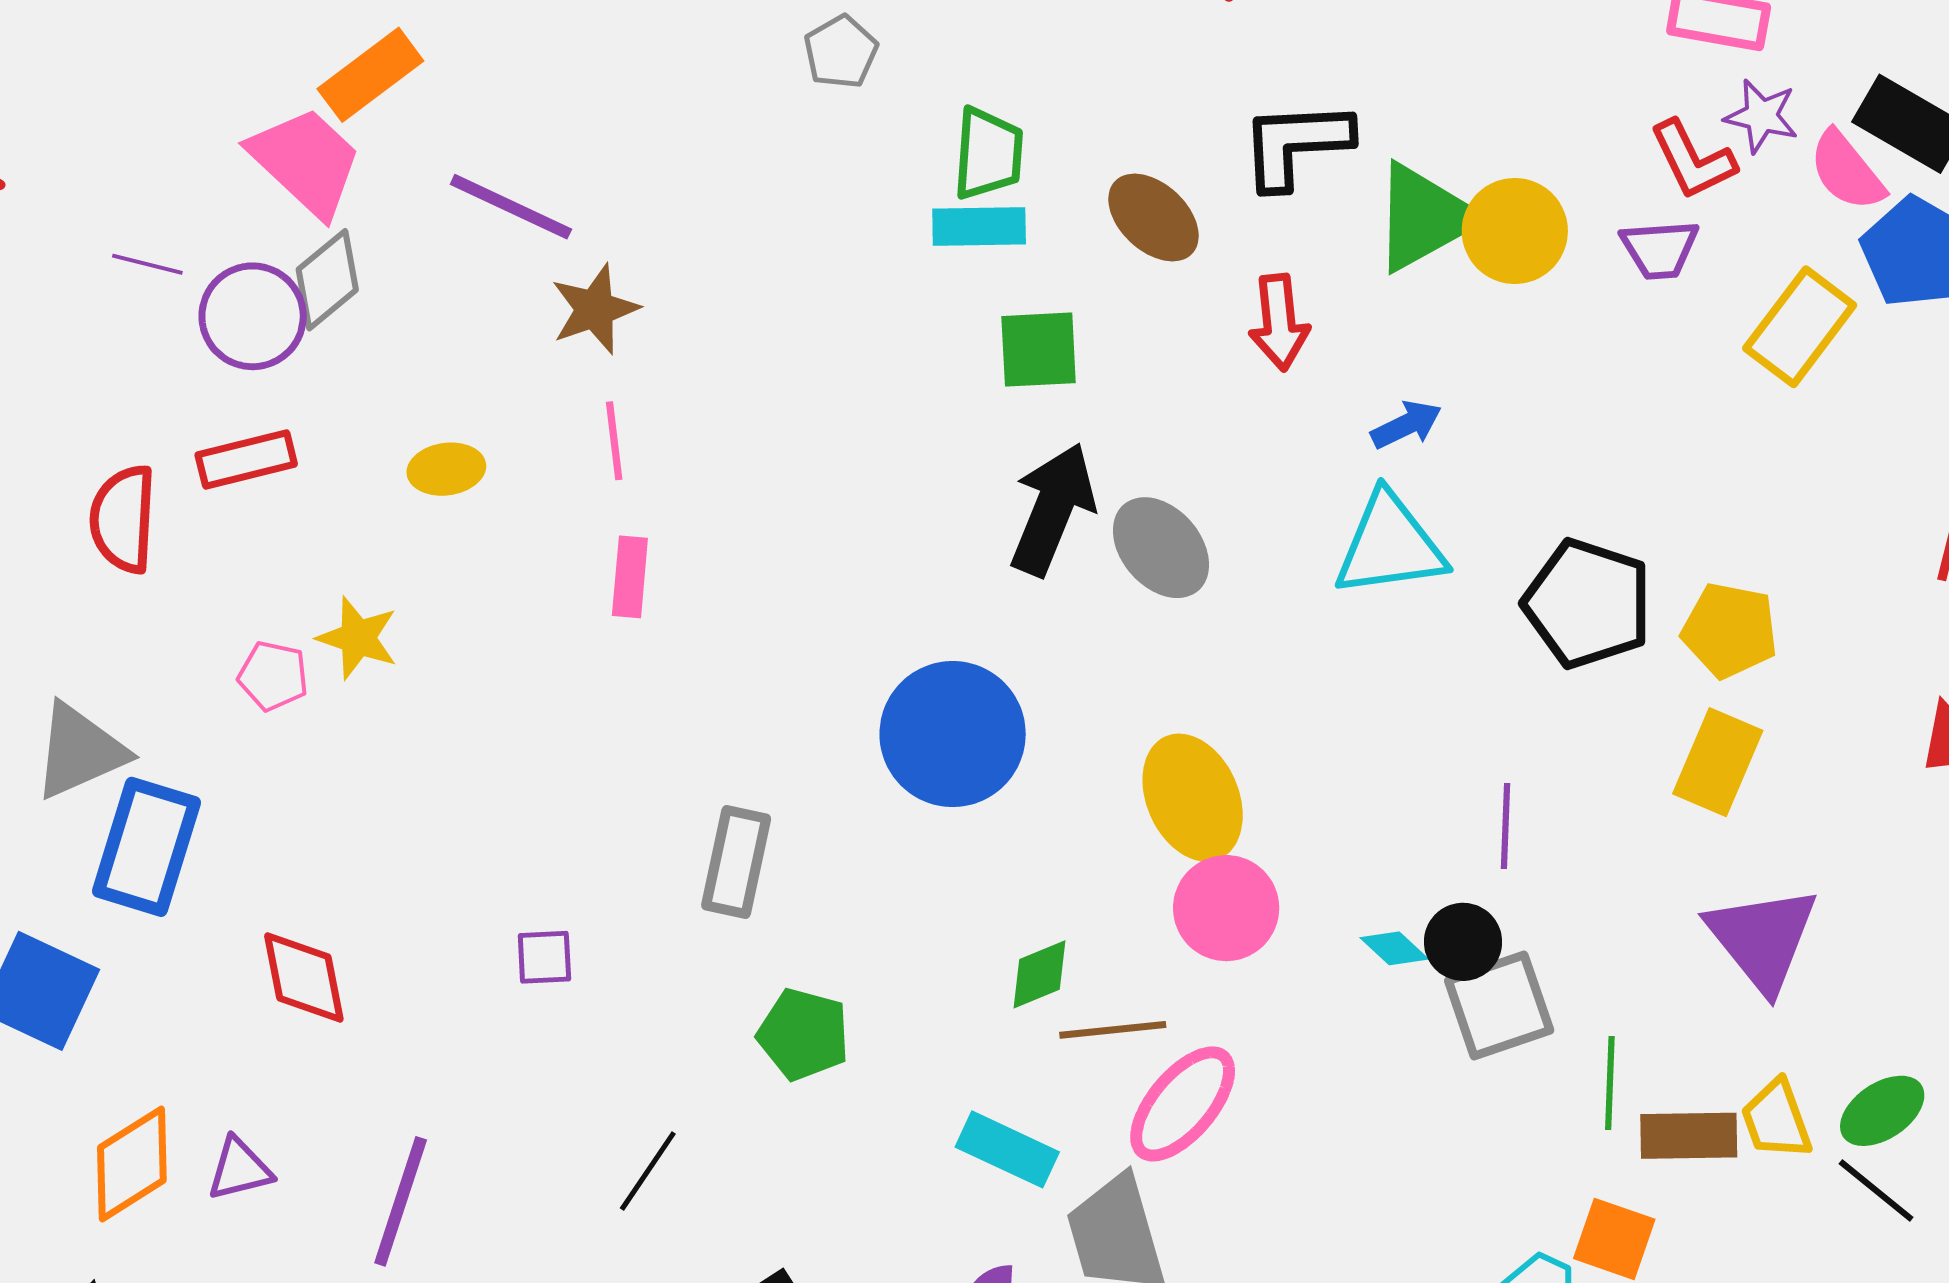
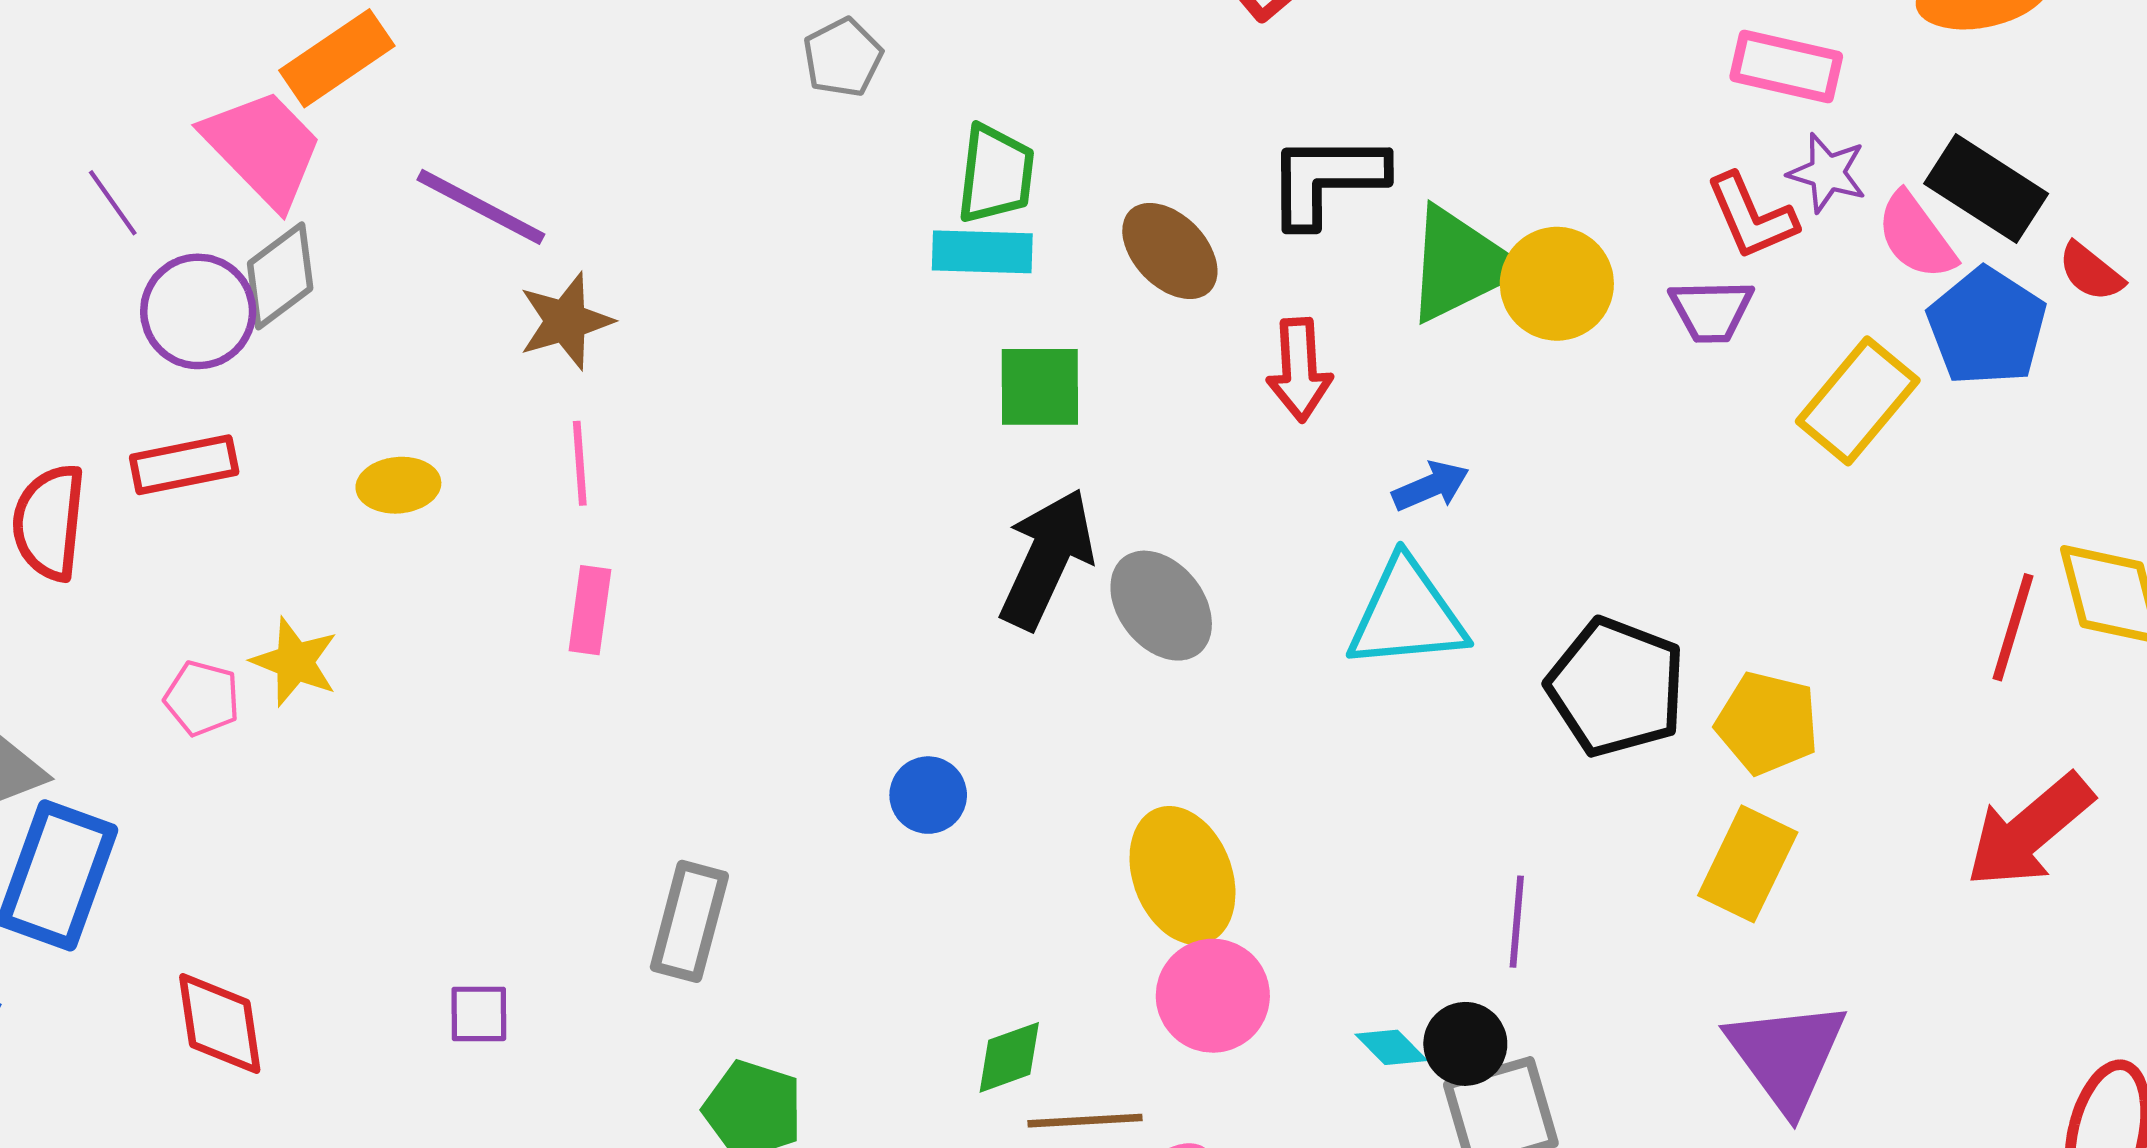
purple line: (147, 264) -> (113, 203), moved, turned 38
blue circle: (953, 734) -> (928, 795), size x0.5

